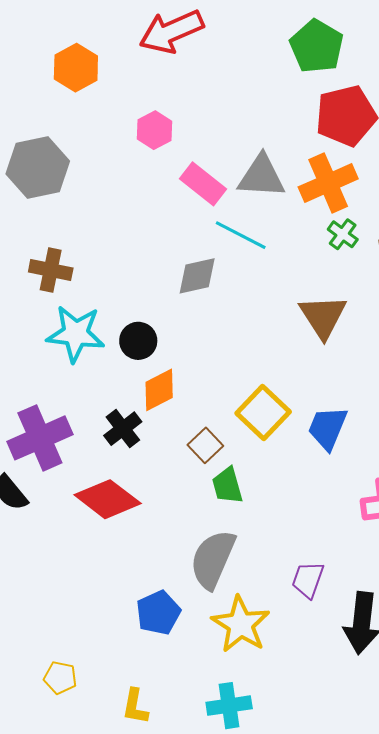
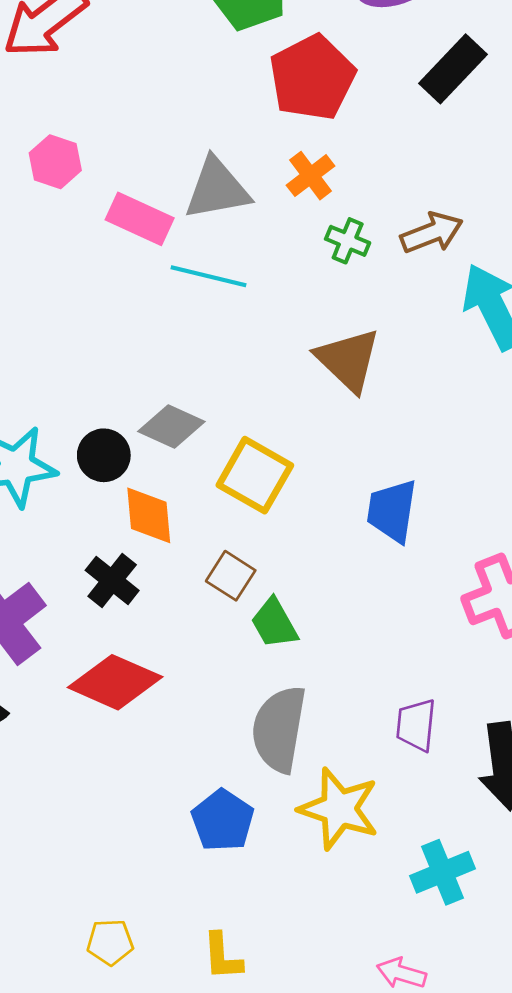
orange cross: (328, 183) -> (310, 176), size x0.6
gray diamond: (197, 276) -> (171, 426), moved, turned 51
orange diamond: (159, 390) -> (149, 515), turned -54
yellow square: (263, 413) -> (255, 475), moved
cyan cross: (229, 706) -> (443, 872), moved

